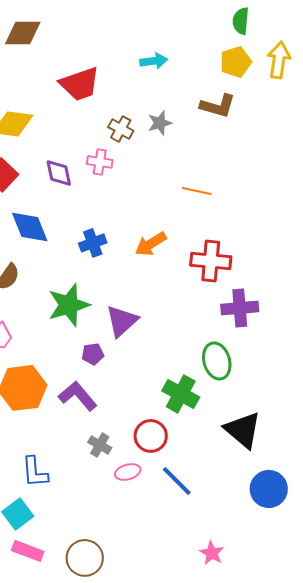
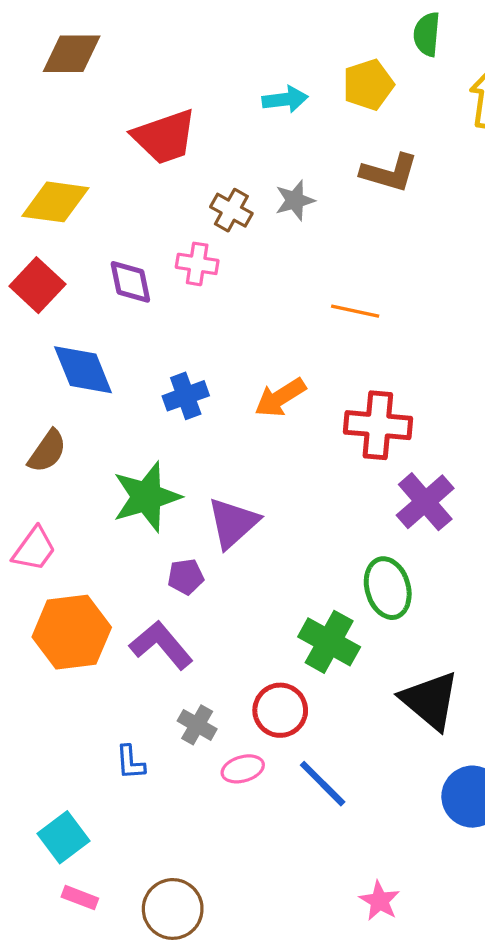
yellow pentagon: (236, 62) -> (368, 85), moved
purple cross: (240, 308) -> (425, 502), turned -36
blue L-shape: (35, 472) -> (130, 762), moved, size x0.7
pink rectangle: (28, 551) -> (80, 898), size x0.7

